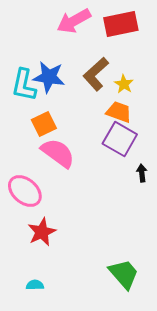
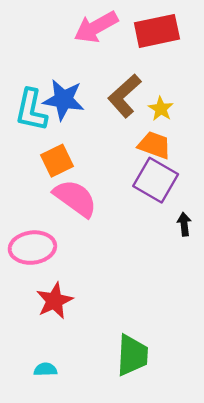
pink ellipse: (25, 191) -> (32, 248), turned -48
green trapezoid: (124, 274) -> (132, 355), moved, turned 44

